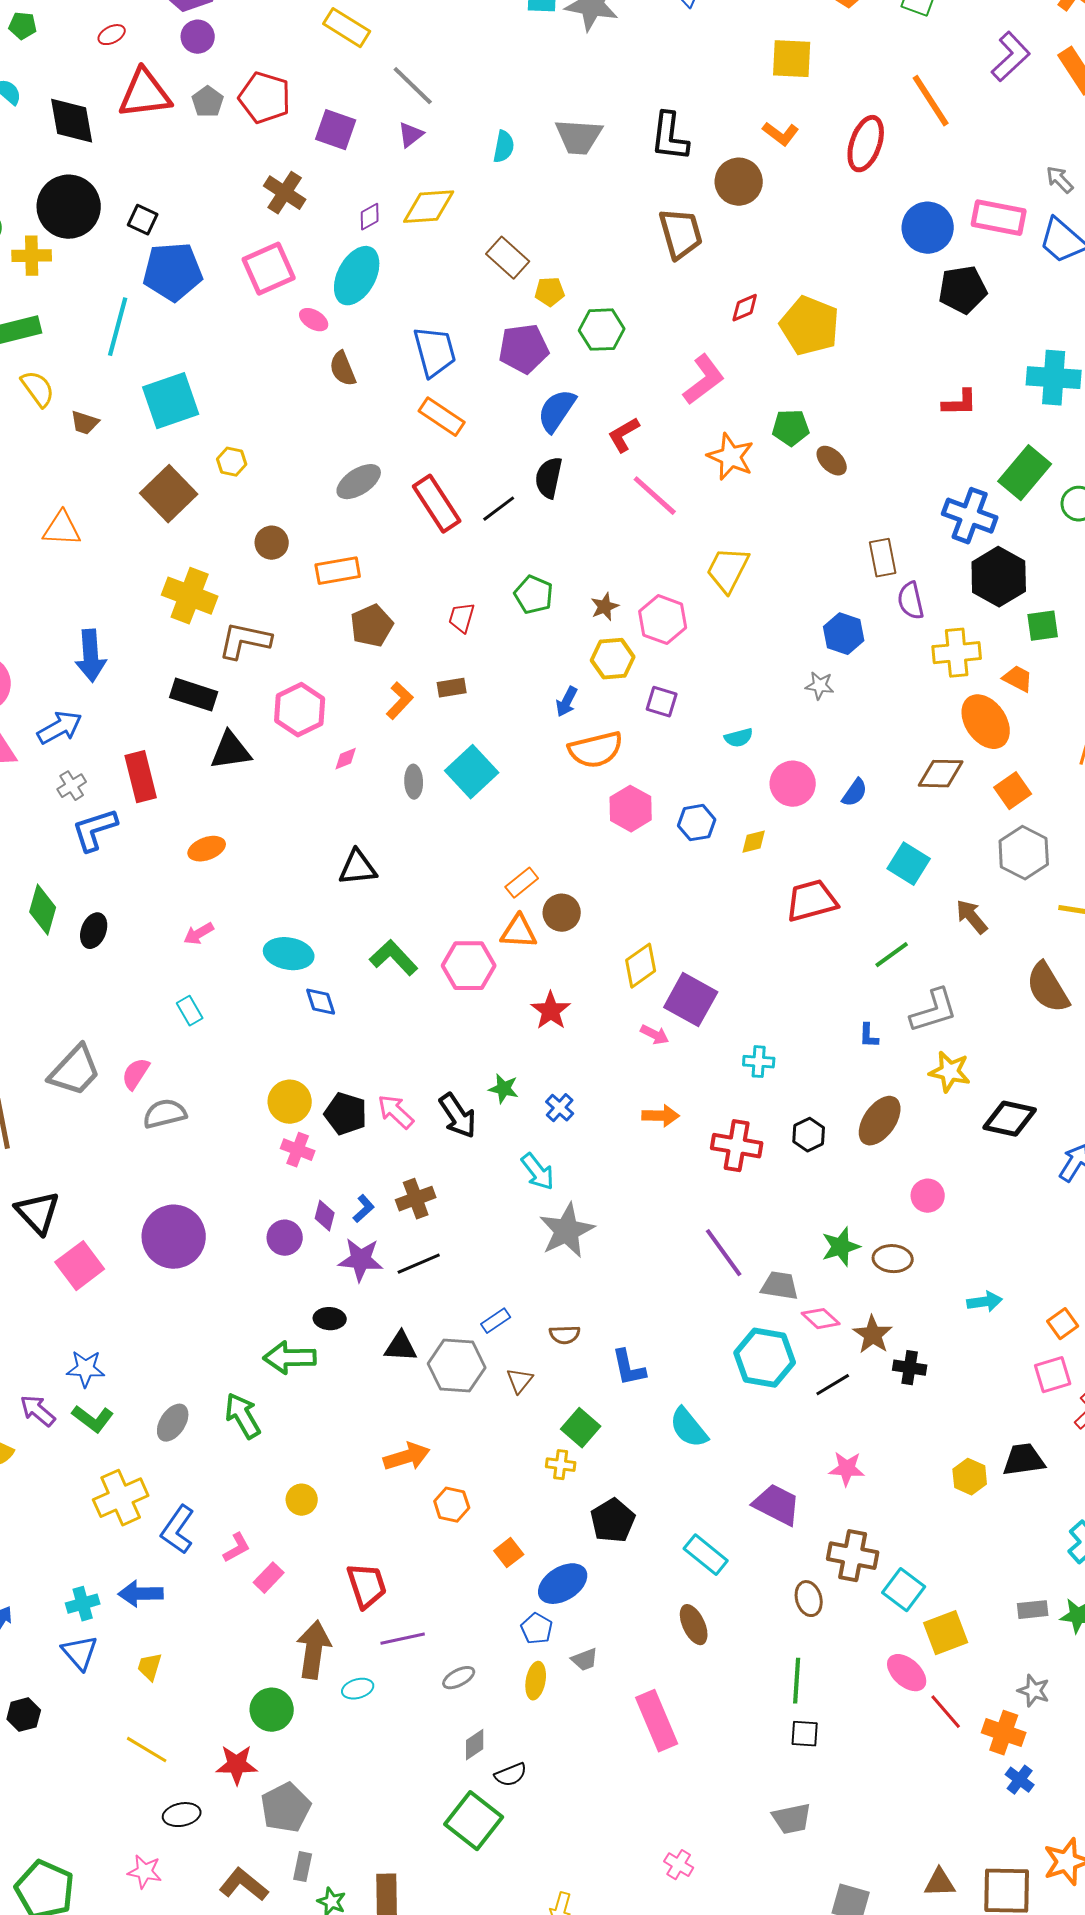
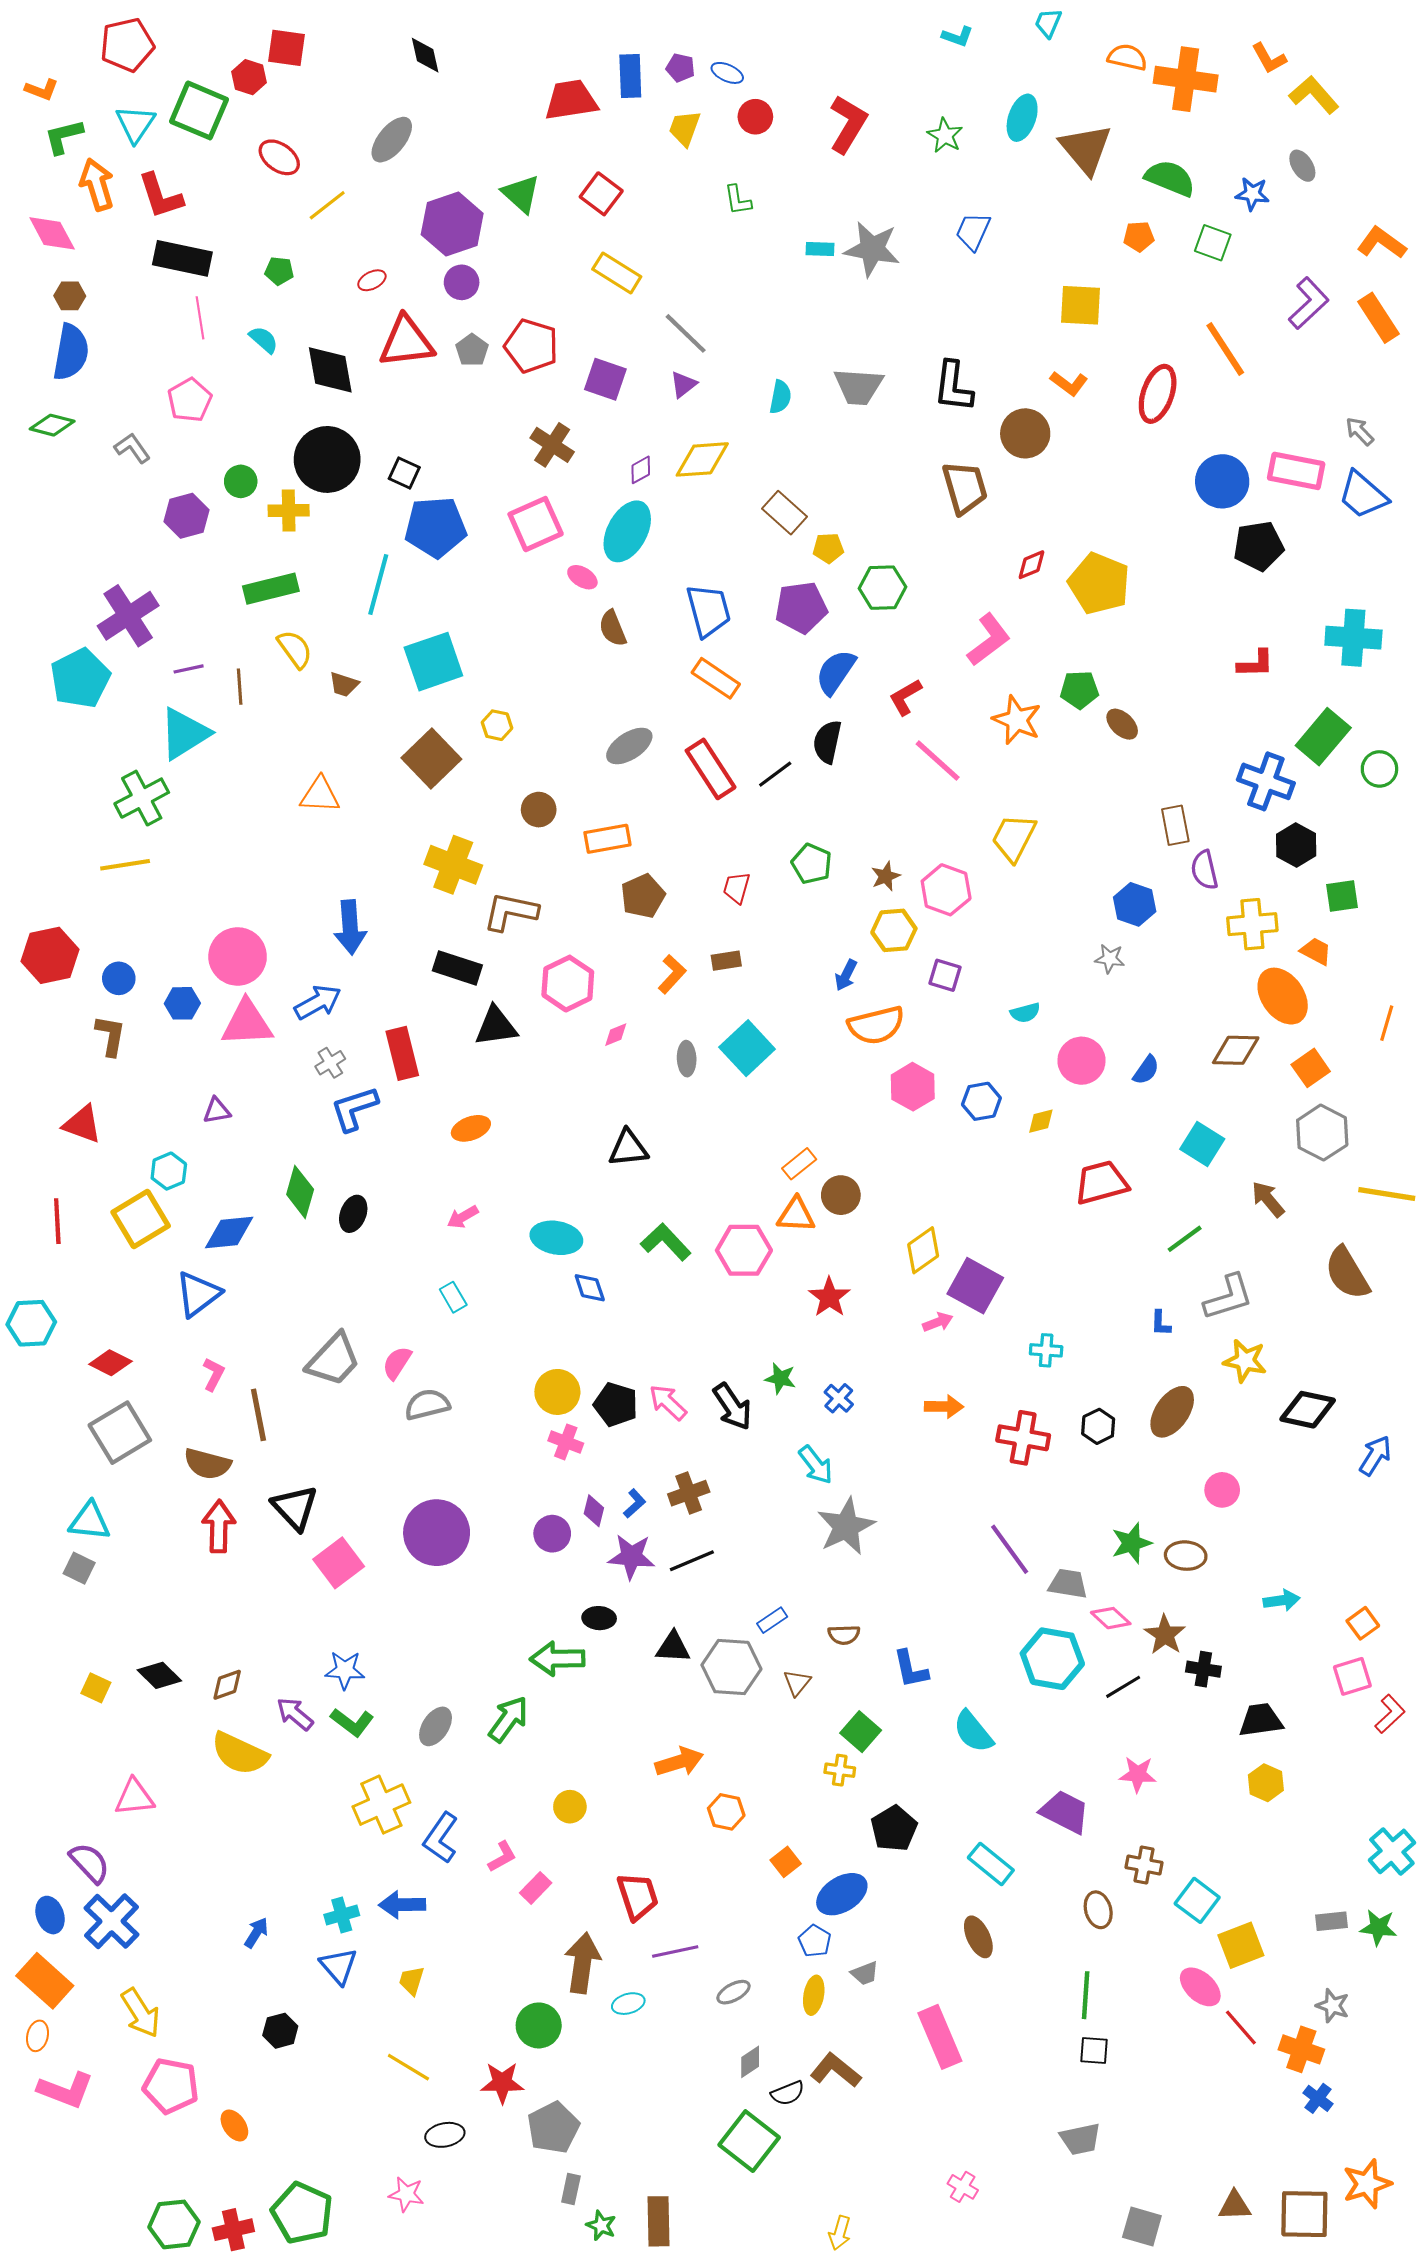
black hexagon: (999, 577) -> (1296, 845), size x0.7
pink arrow: (655, 1035) -> (938, 1322), turned -48
green arrow: (243, 1416) -> (508, 1719), turned 66
black trapezoid: (1024, 1460) -> (1261, 1720), moved
brown cross: (853, 1556) -> (1144, 1865), size x0.7
brown L-shape: (244, 1885) -> (836, 2070), moved

